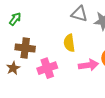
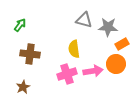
brown star: (13, 68) -> (23, 87), moved
pink cross: (47, 68) -> (67, 74), moved

